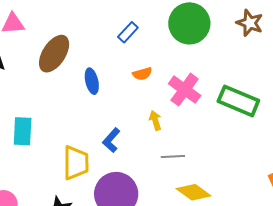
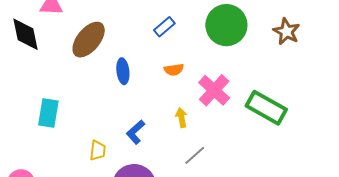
gray line: (173, 157) -> (195, 155), turned -45
yellow trapezoid: (76, 163) -> (98, 150), size x0.6

